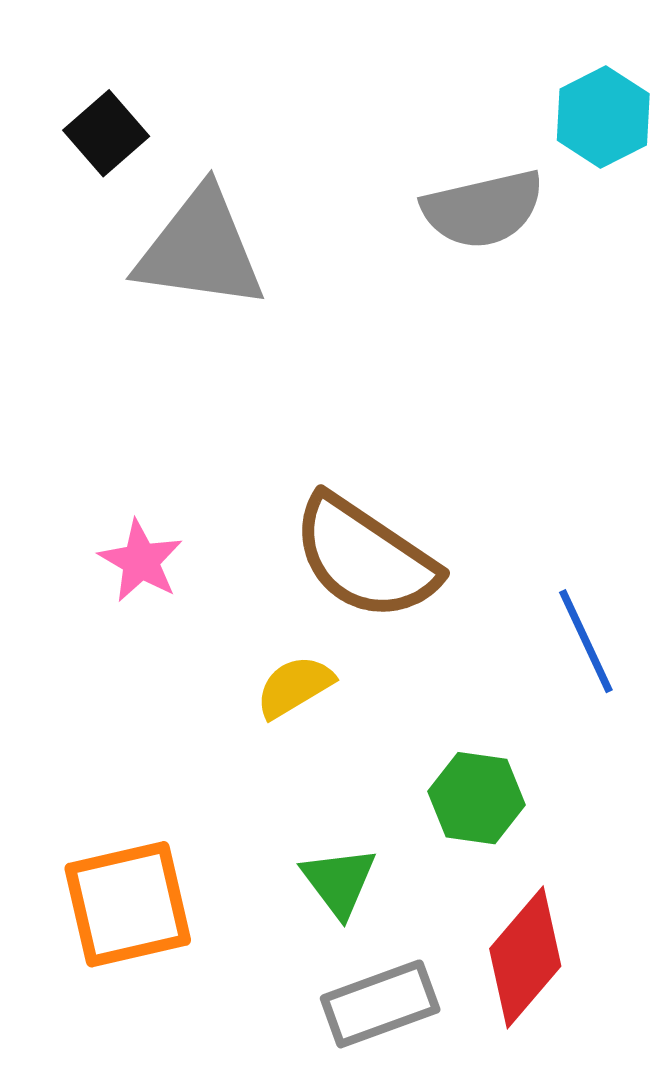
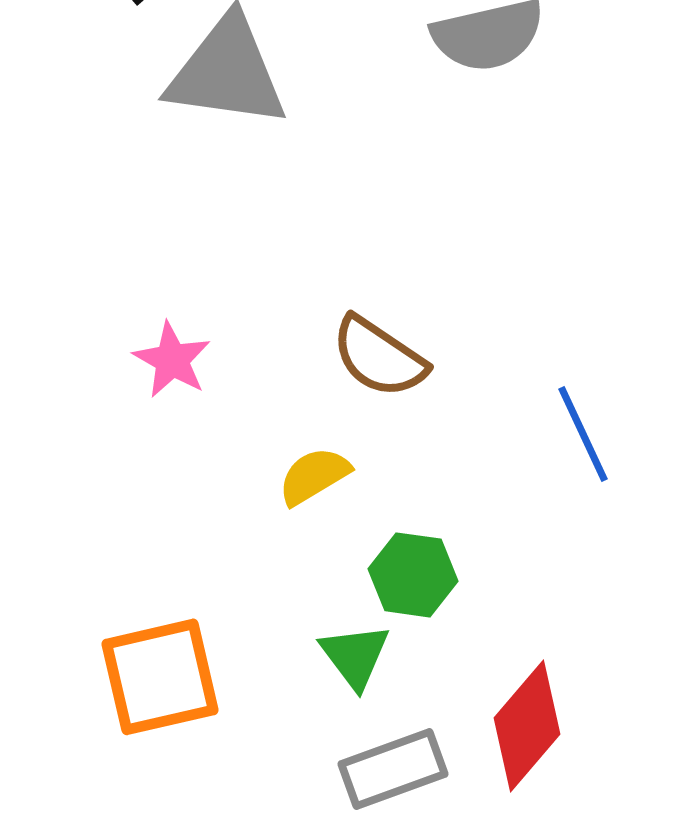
brown semicircle: (365, 558) -> (379, 357), size x0.7
green hexagon: (476, 798) -> (413, 575), moved

